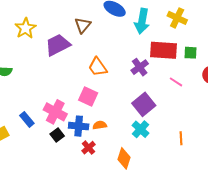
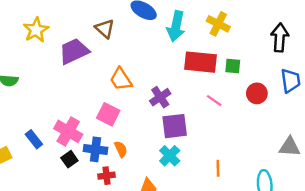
brown triangle: (83, 25) -> (105, 29), turned -30
purple cross: (140, 67) -> (160, 97), moved
purple square: (144, 104) -> (175, 126), turned 30
orange semicircle: (100, 125) -> (121, 149), turned 72
red cross: (89, 148) -> (107, 176), turned 32

